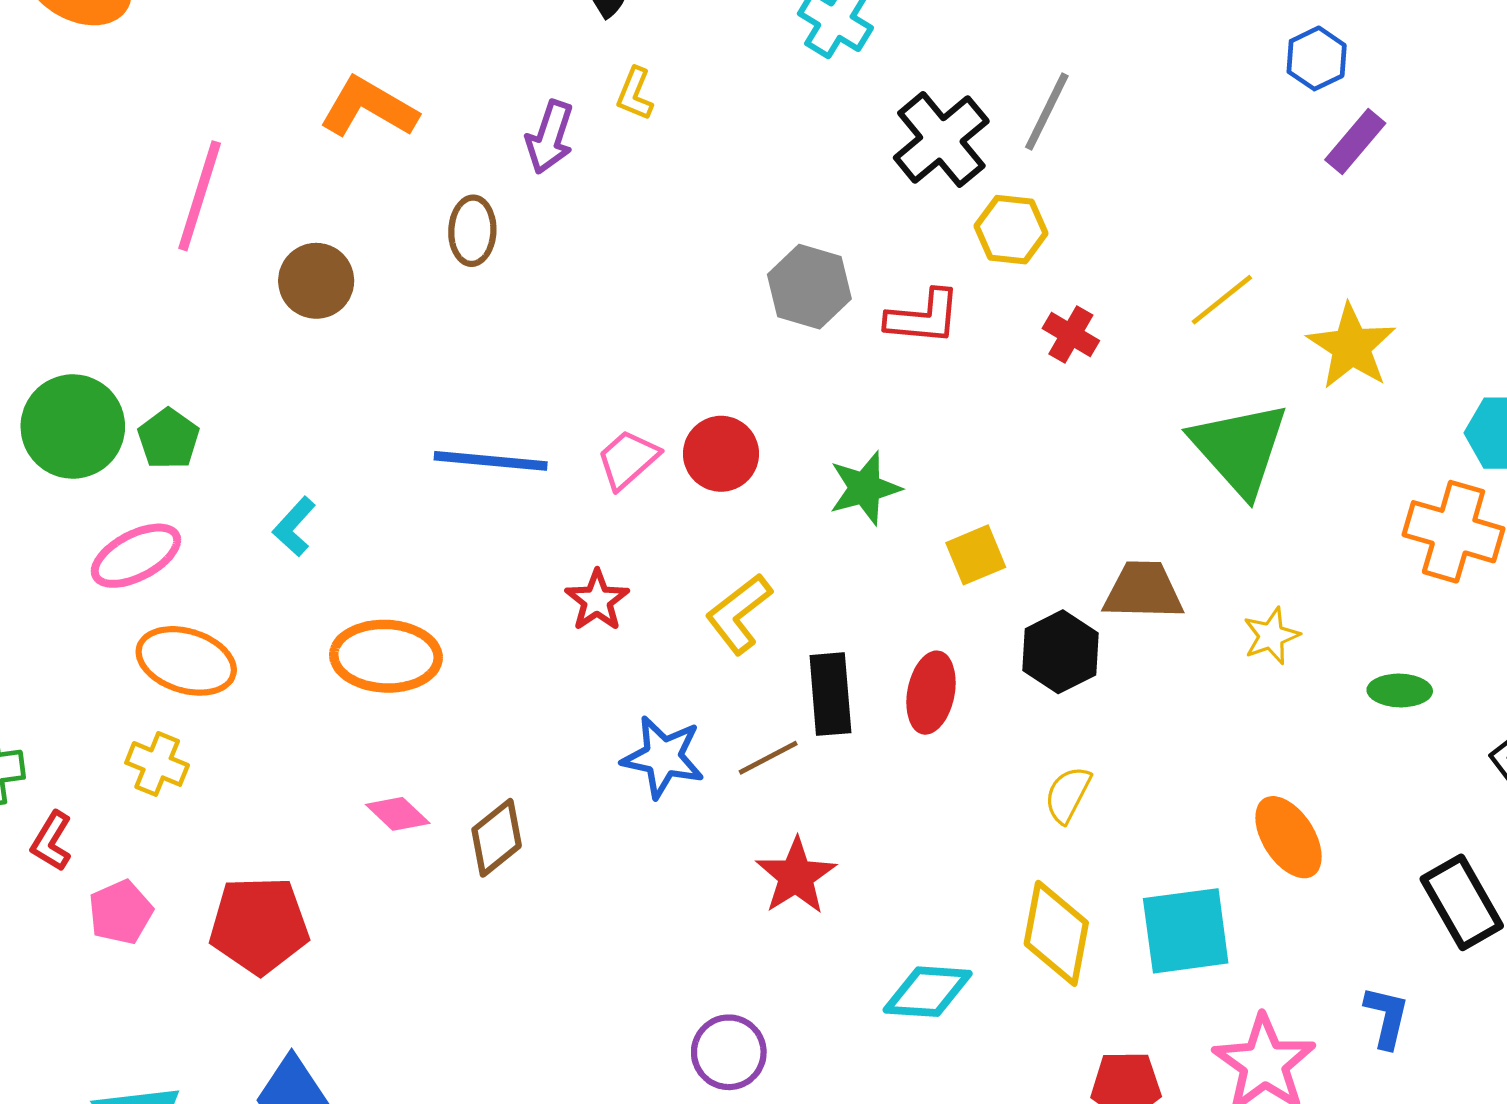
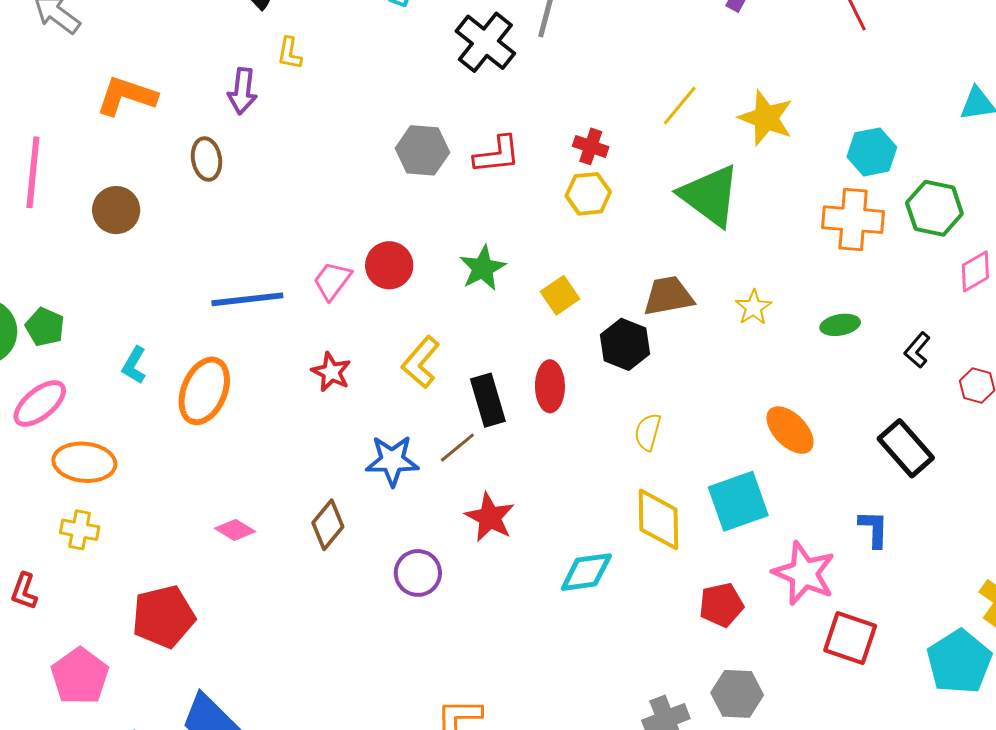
yellow hexagon: (1011, 230) -> (588, 194), moved
orange ellipse: (386, 656) -> (204, 391), moved, turned -58
brown diamond: (497, 838) -> (328, 525), moved
pink pentagon: (121, 912) -> (80, 676), moved, size x1.4
purple circle: (729, 1052) -> (418, 573), moved

